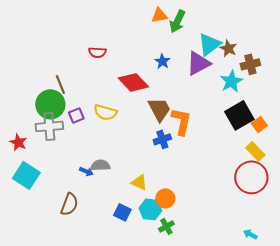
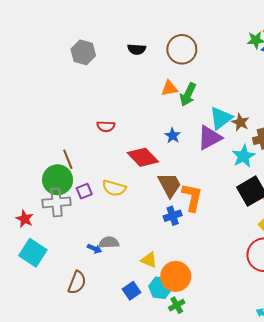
orange circle: (165, 198) -> (176, 276), size x1.5
blue square: (122, 212) -> (132, 291), turned 30

